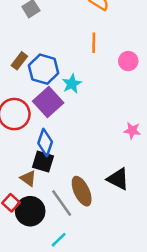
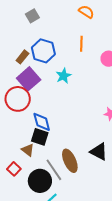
blue hexagon: (44, 69) -> (43, 51), moved
purple square: (48, 102) -> (29, 79), moved
blue diamond: (45, 143) -> (42, 122), turned -35
black circle: (30, 211) -> (40, 181), moved

